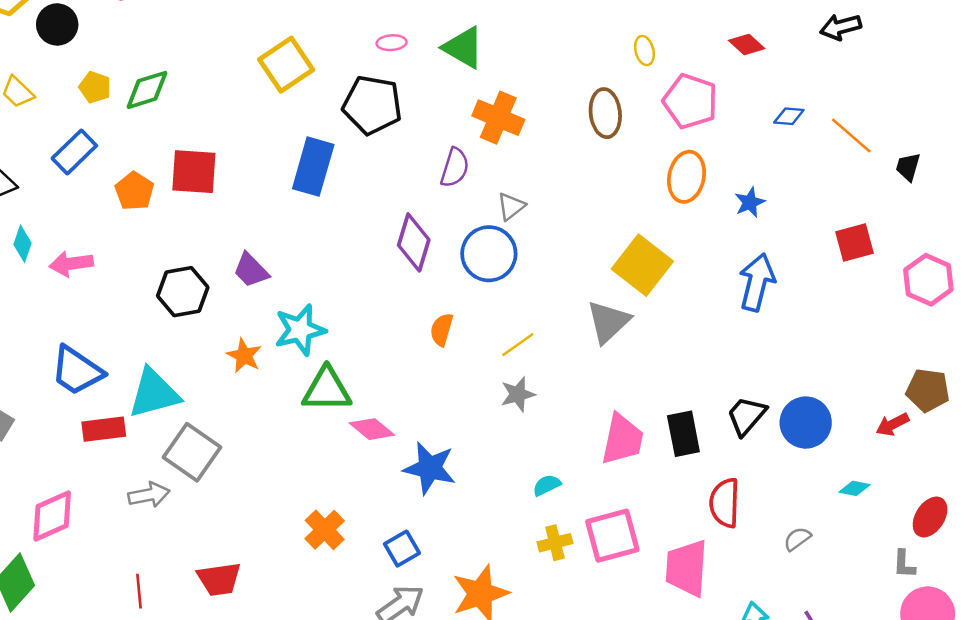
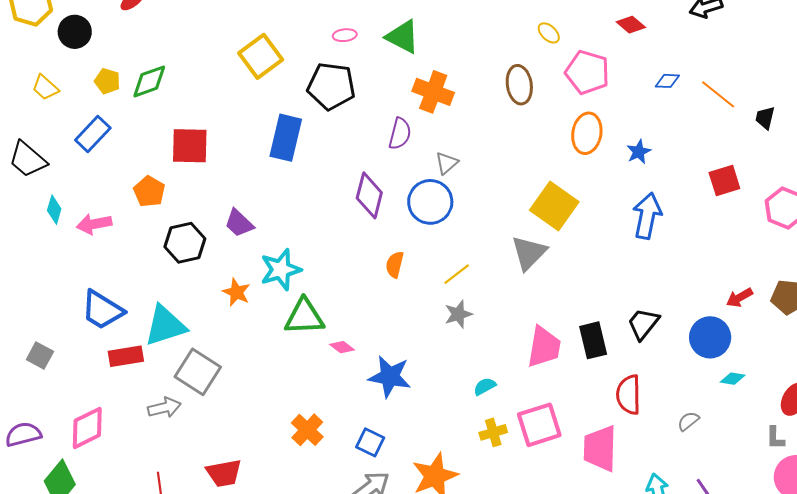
yellow ellipse: (644, 51) -> (549, 33), turned -30
orange pentagon: (134, 191) -> (149, 191), moved
blue circle: (806, 423) -> (710, 337), moved
red arrow: (893, 424) -> (739, 298), moved
pink diamond: (372, 429) -> (342, 347), size x0.7
blue square: (402, 549) -> (370, 442), turned -32

